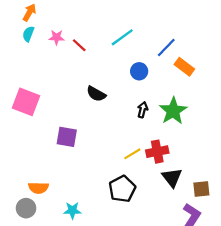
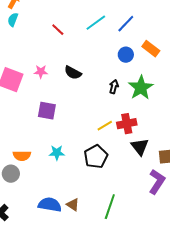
pink star: (57, 37) -> (41, 72), moved
blue line: (166, 48) -> (126, 24), moved
blue circle: (139, 71) -> (126, 55), moved
cyan star: (72, 210) -> (57, 153), moved

